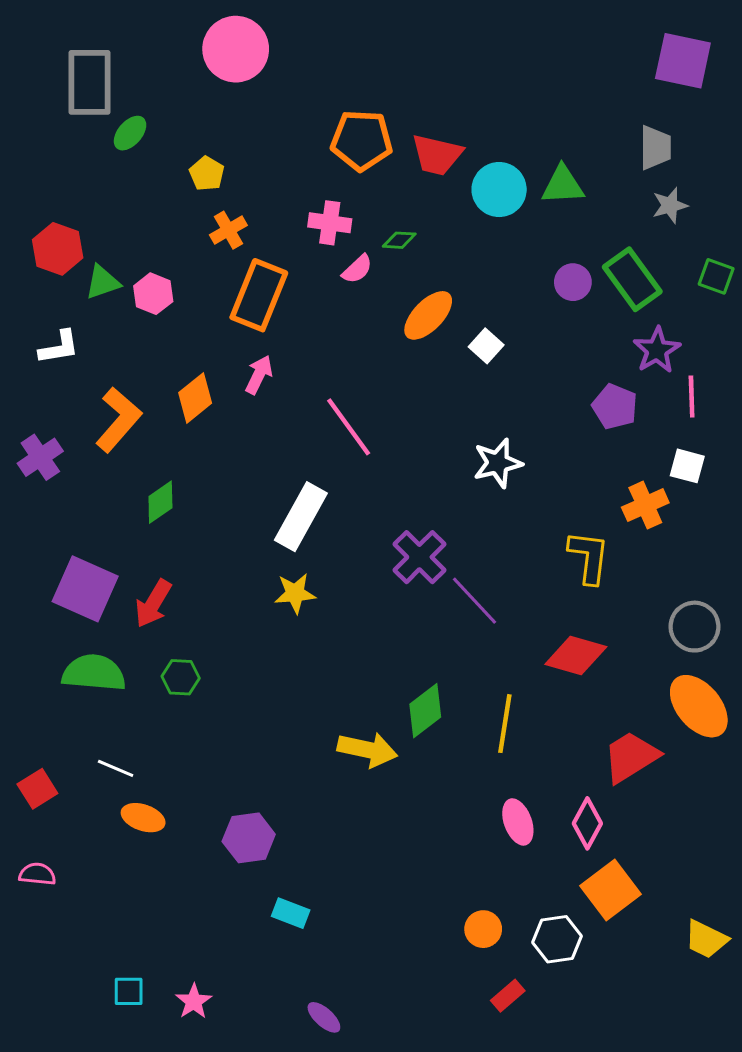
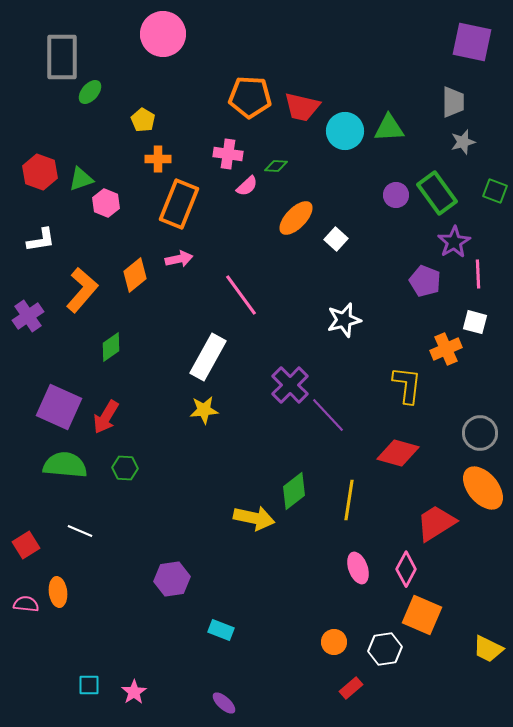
orange cross: (228, 230) -> (158, 159), turned 30
green triangle: (103, 282) -> (81, 179), moved
pink arrow: (259, 375) -> (179, 259), turned 52
orange ellipse: (143, 818) -> (58, 592), moved, turned 64
orange square: (611, 890) -> (422, 615), turned -30
cyan rectangle: (291, 913) -> (221, 630), moved

